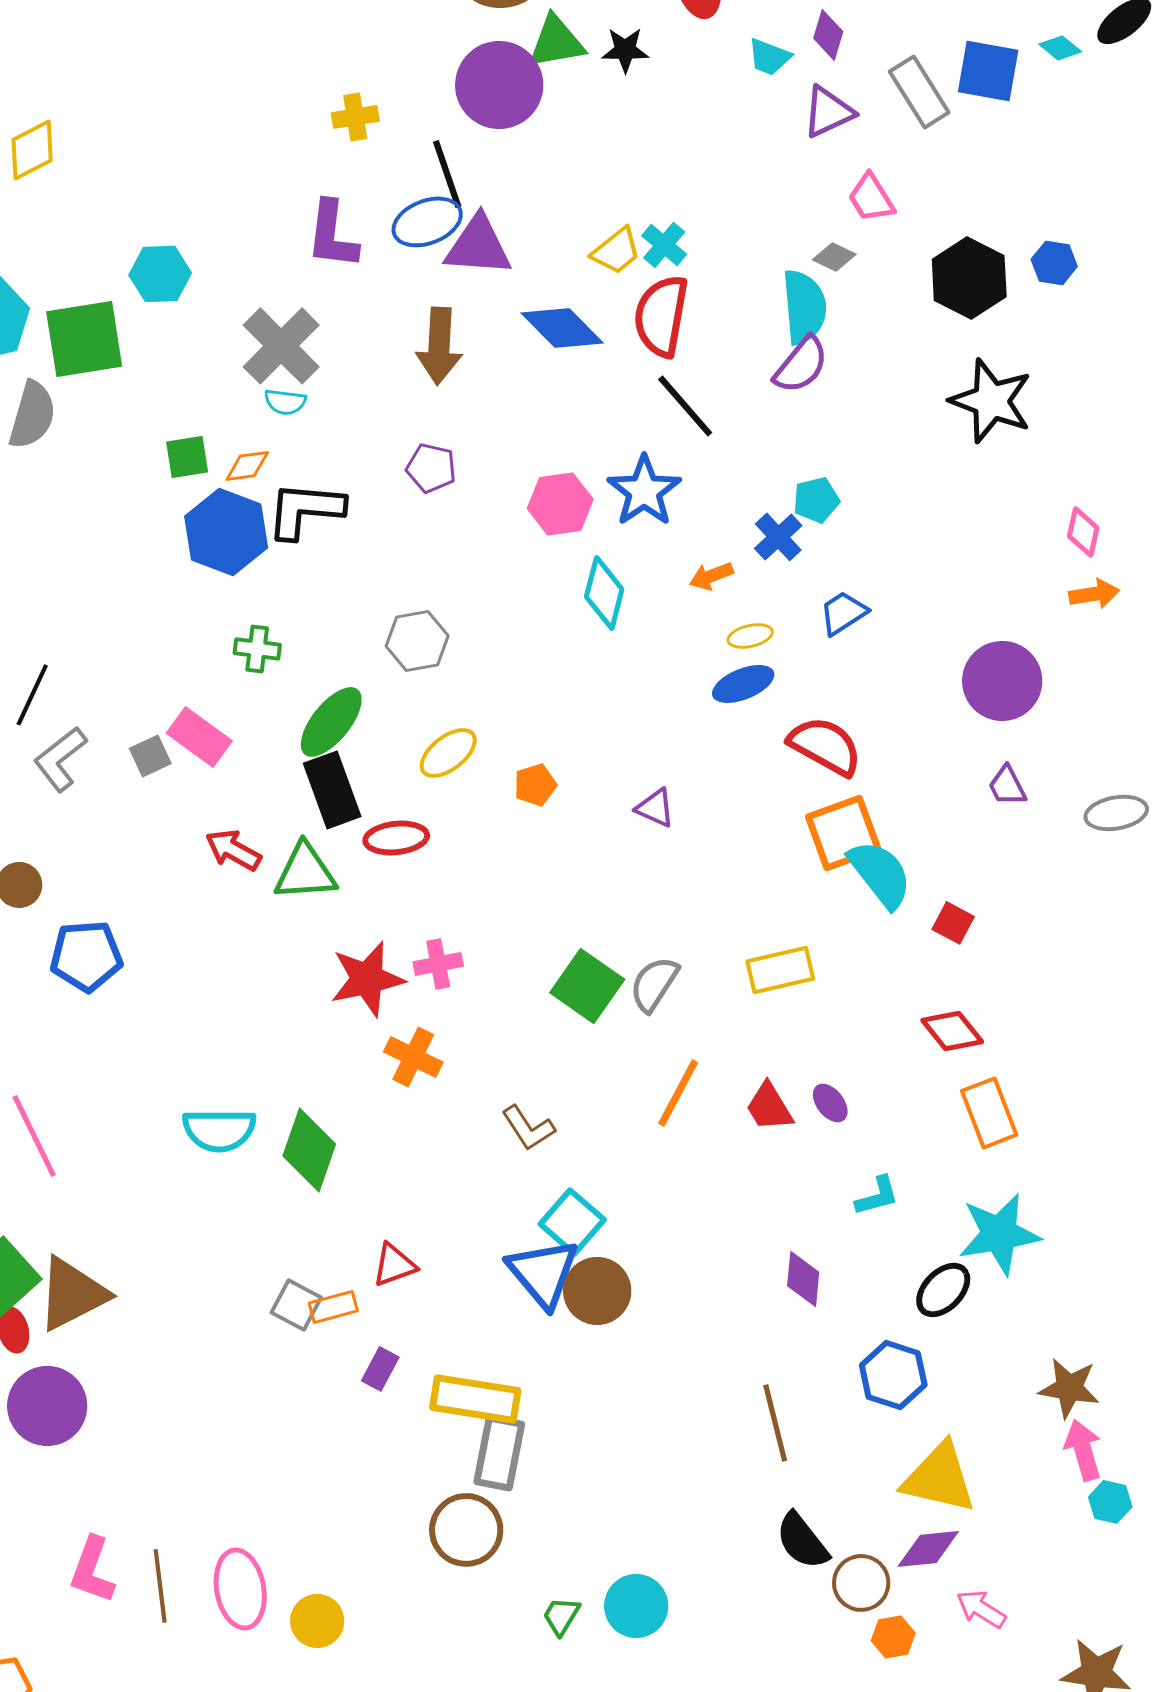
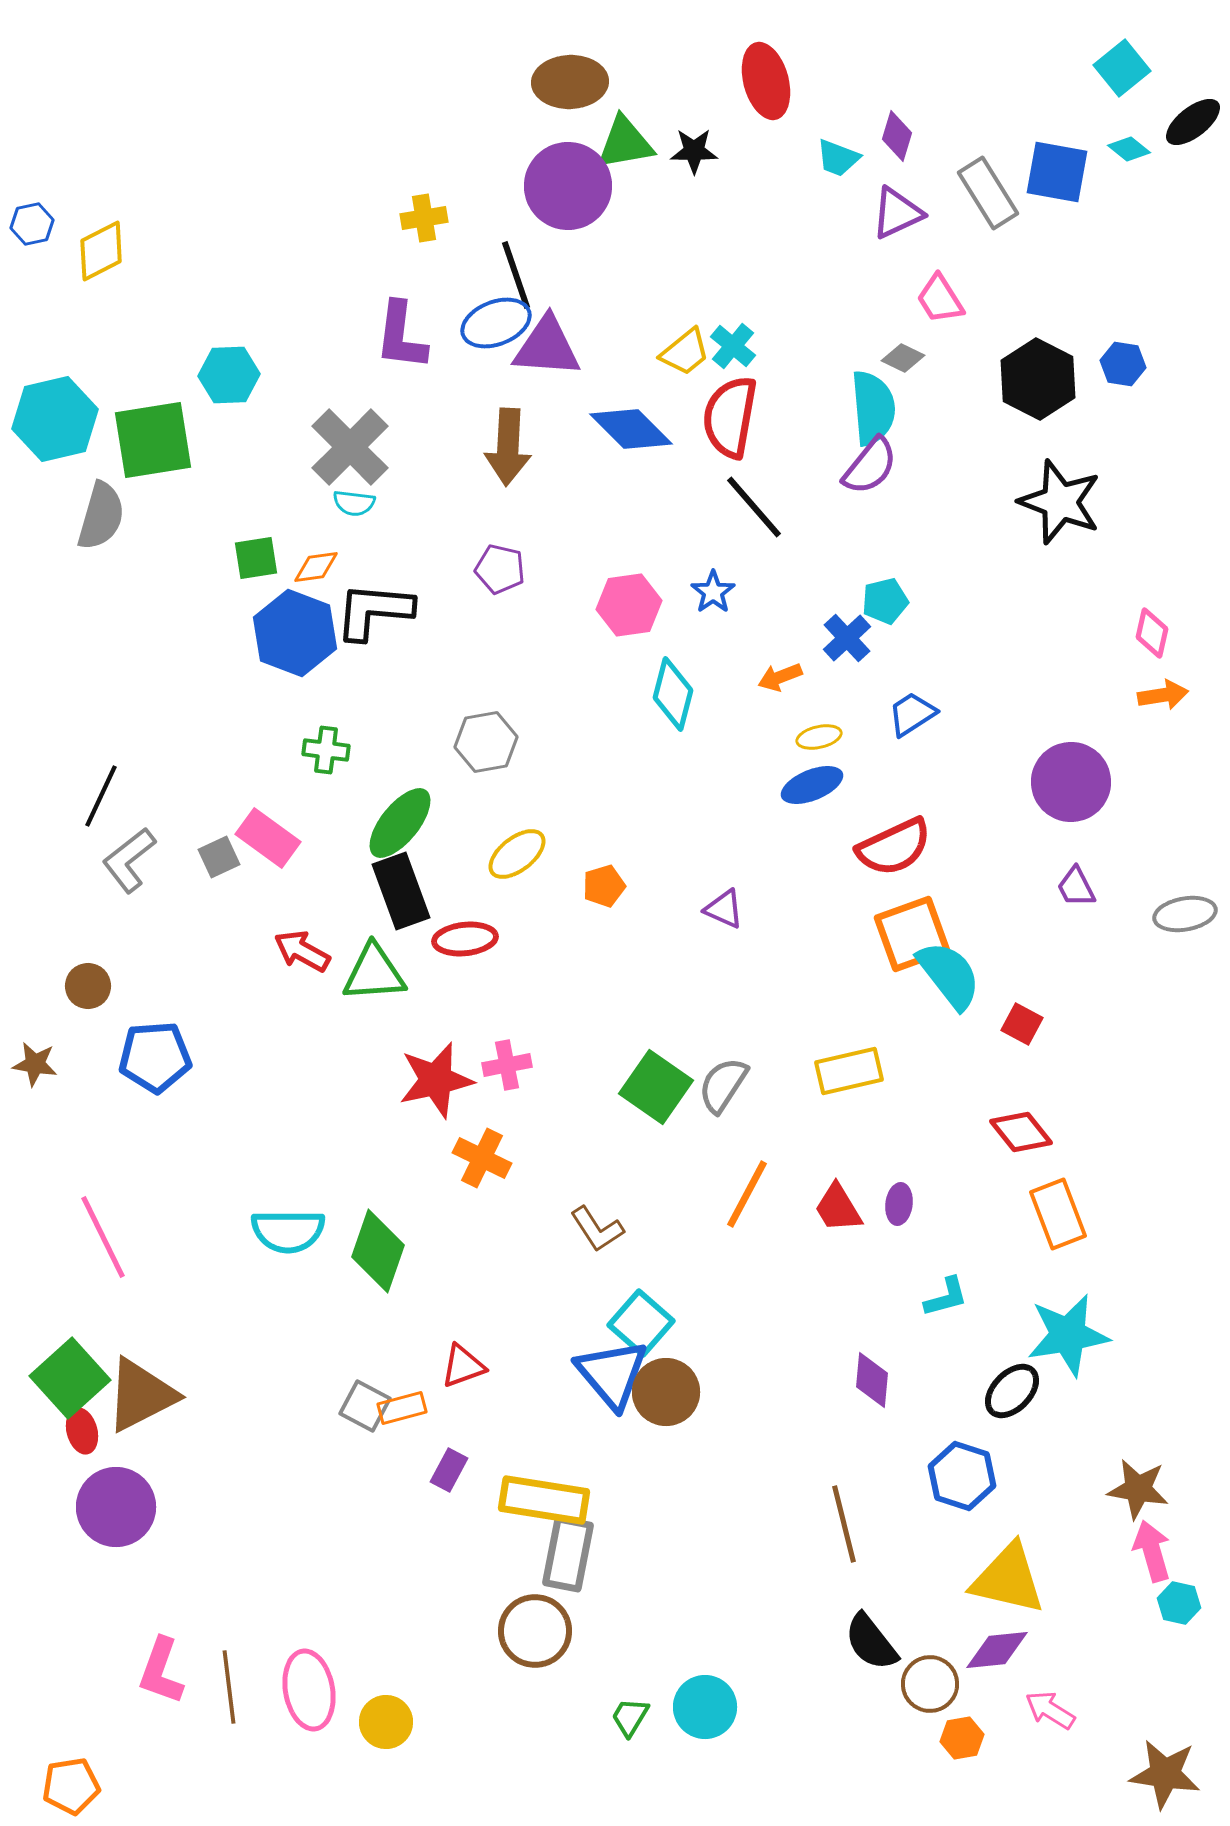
blue star: (644, 491) -> (713, 592), size x0.6
red semicircle: (825, 746) -> (894, 847), turned 126
purple ellipse: (830, 1103) -> (899, 1204), turned 45

